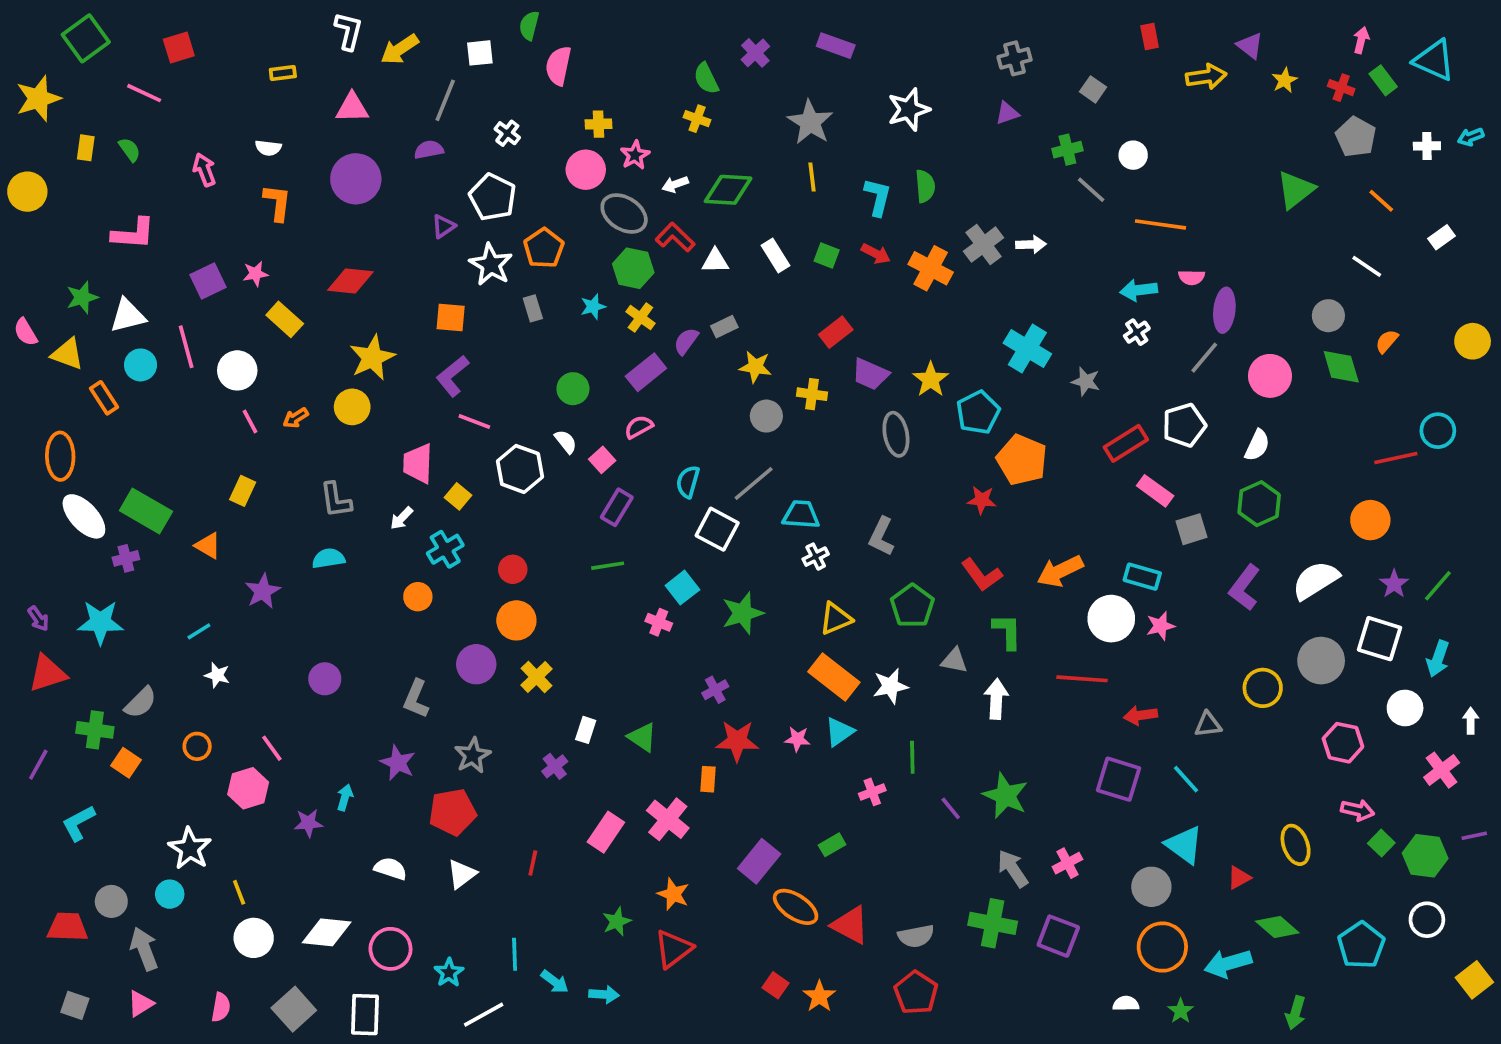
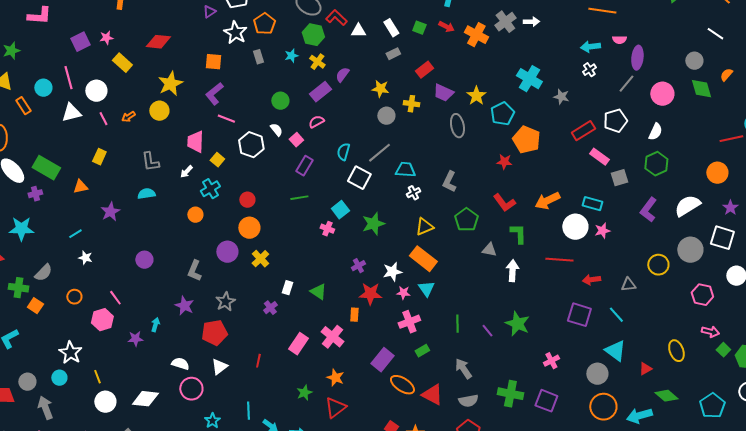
white triangle: (128, 316) -> (71, 113), moved
gray rectangle: (724, 327) -> (393, 54), moved
orange triangle: (208, 546) -> (80, 187), turned -42
white star: (890, 686) -> (392, 272), moved
cyan triangle: (839, 732) -> (426, 289), turned -30
green line: (912, 757) -> (457, 324), moved
pink cross: (872, 792) -> (409, 322), moved, size x1.5
gray arrow: (1013, 869) -> (463, 369), moved
pink circle: (390, 949) -> (191, 389), moved

